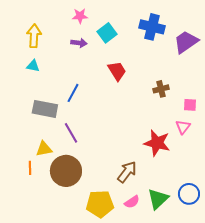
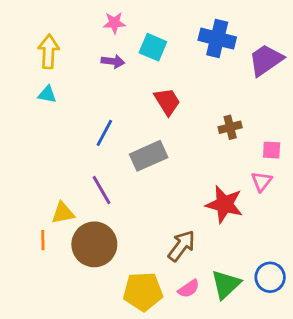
cyan square: (107, 33) -> (153, 47), turned -30
gray rectangle: (45, 109) -> (149, 156), moved, turned -35

